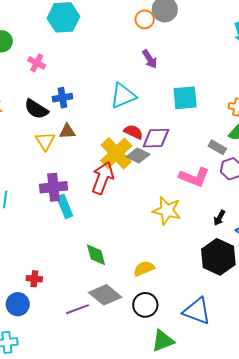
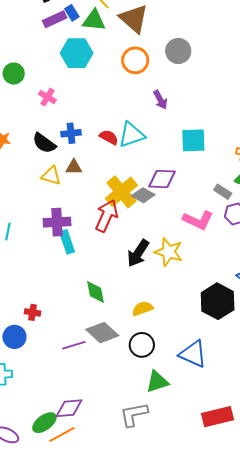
orange circle: (145, 19) -> (135, 60), moved, size x1.4
red semicircle: (133, 132) -> (109, 137), moved
yellow triangle: (45, 141) -> (51, 176), turned -45
black arrow: (219, 218) -> (138, 253), moved, size x1.8

